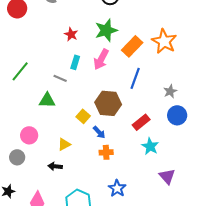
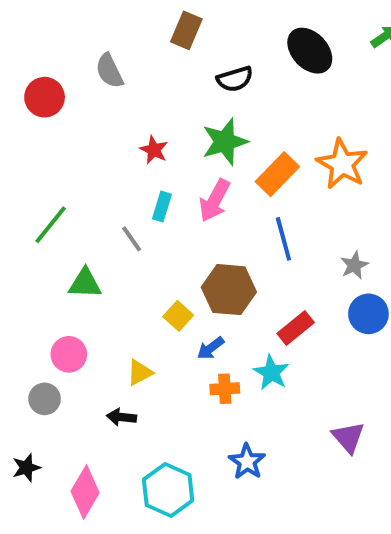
gray line: (60, 78) -> (132, 239), turned 32
blue line: (135, 78) -> (283, 239), turned -35
green triangle: (47, 100) -> (85, 283), moved
blue arrow: (99, 132) -> (211, 348), turned 96
cyan star: (150, 146) -> (271, 373), moved

